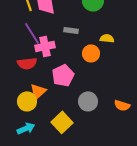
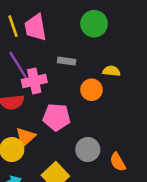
pink pentagon: (63, 75) -> (57, 117), turned 30
orange semicircle: (122, 105) -> (118, 162), moved, turned 42

